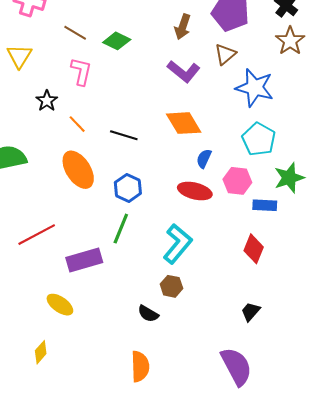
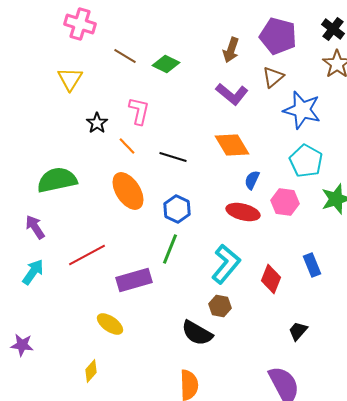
pink L-shape: (81, 71) -> (139, 111), moved
blue rectangle: (265, 205) -> (312, 265), moved, turned 65
red diamond: (254, 249) -> (271, 279), moved
black semicircle: (148, 314) -> (197, 333), size x1.5

